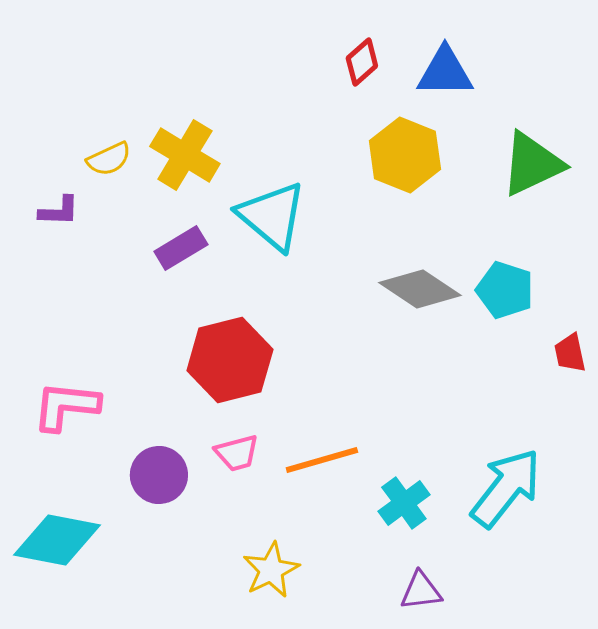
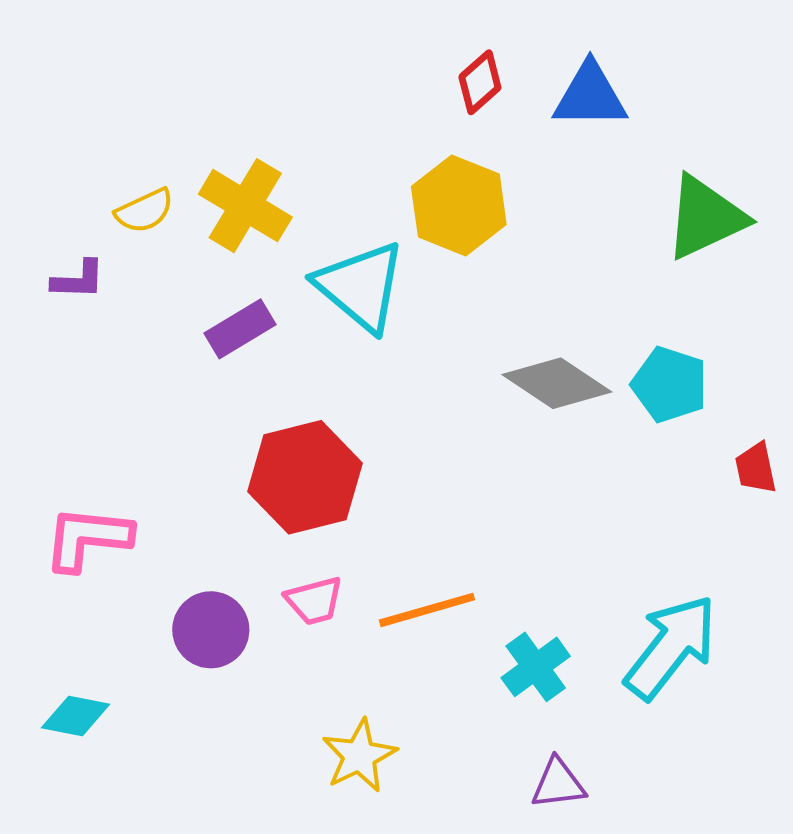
yellow hexagon: (405, 155) -> (459, 206), moved
cyan diamond: (57, 540) -> (76, 716), size x0.6

